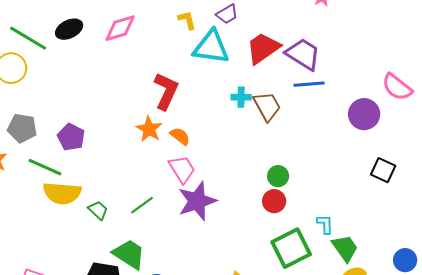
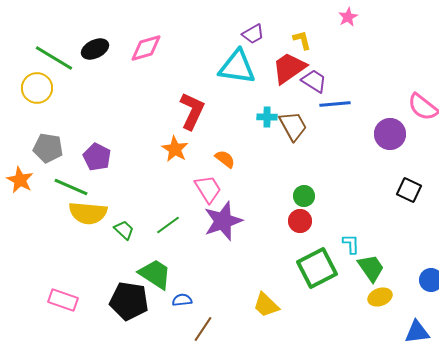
yellow L-shape: (187, 20) -> (302, 40), moved
purple trapezoid: (303, 54) -> (314, 81), moved, size x0.7
orange semicircle: (180, 136) -> (225, 159), moved

